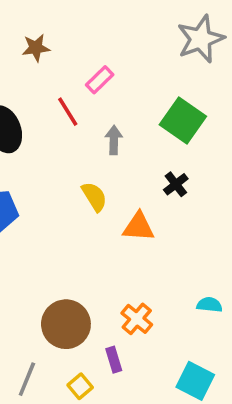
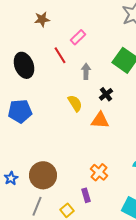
black cross: (176, 184) -> (106, 94), moved
brown circle: (66, 324) -> (43, 175), moved

